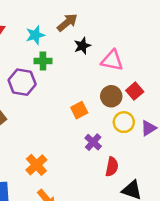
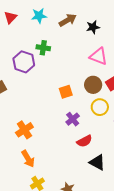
cyan star: (35, 35) -> (39, 16), moved
black star: (82, 46) -> (93, 27), moved
red semicircle: (112, 167) -> (84, 141), turned 42

